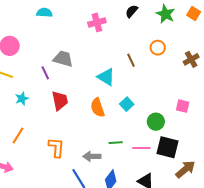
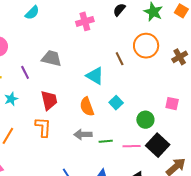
cyan semicircle: (44, 13) -> (32, 13), turned 133
orange circle: (158, 48) -> (146, 46), size x1.6
purple line: (45, 73) -> (25, 72), moved
orange L-shape: (56, 147) -> (43, 127), moved
black square: (168, 147) -> (158, 145), turned 30
gray arrow: (92, 156) -> (83, 134), moved

